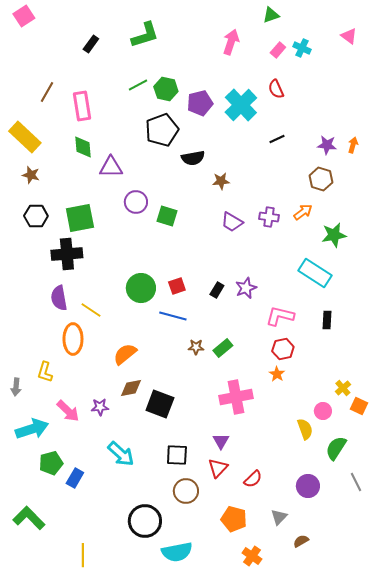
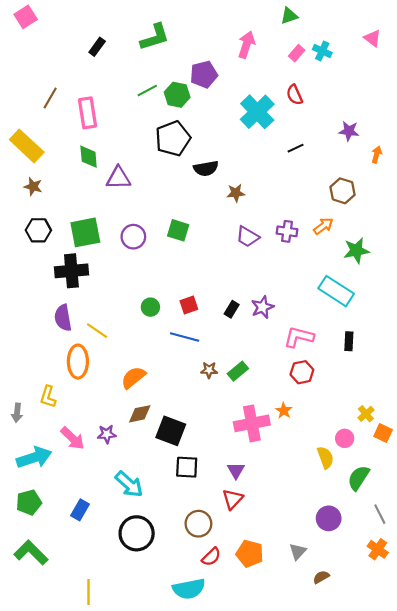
purple pentagon: (200, 103) -> (204, 74), moved
purple star: (327, 145) -> (349, 131), moved
purple circle: (136, 202) -> (133, 237), moved
green circle: (141, 288) -> (150, 307), size x0.6
orange star: (277, 374) -> (284, 411), moved
black square: (177, 455) -> (187, 467), moved
green pentagon: (51, 463) -> (29, 502), moved
red semicircle: (253, 479) -> (211, 557), moved
black circle: (145, 521) -> (137, 533), moved
orange cross: (252, 556) -> (378, 549), moved

